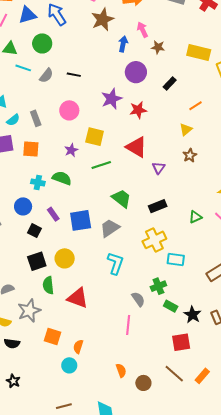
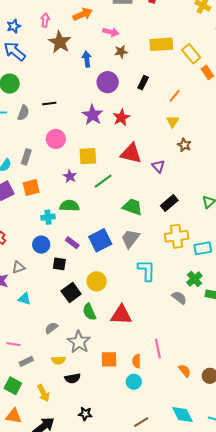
pink arrow: (142, 30) -> (111, 32), moved, turned 147
gray rectangle: (36, 118) -> (26, 157), turned 56
yellow cross: (154, 240) -> (177, 236), turned 35
pink line: (128, 325) -> (158, 349), moved

